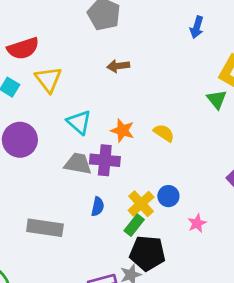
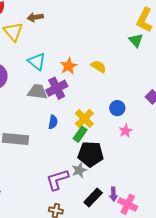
brown arrow: (118, 66) -> (35, 17), moved
orange star: (123, 130) -> (69, 66), turned 30
purple cross: (105, 160) -> (57, 88), turned -30
blue circle: (168, 196) -> (117, 108), moved

